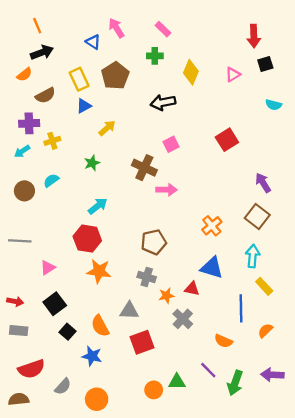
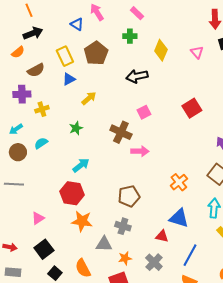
pink triangle: (233, 74) -> (197, 52), turned -40
cyan arrow: (22, 151) -> (16, 129), moved
gray line: (20, 241) -> (14, 184), moved
orange star: (166, 296) -> (125, 258), moved
blue line: (241, 308) -> (190, 255), moved, turned 30
gray triangle: (129, 311) -> (104, 244), moved

